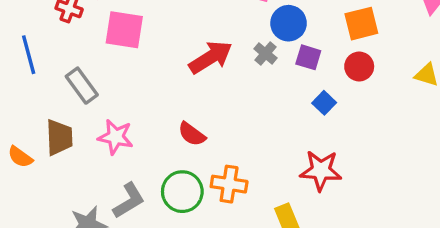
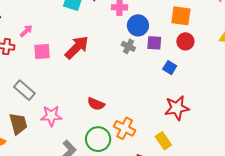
orange square: (361, 24) -> (181, 16), turned 35
pink square: (124, 30) -> (42, 51), size x0.7
red arrow: (211, 57) -> (77, 47), moved
orange cross: (229, 184) -> (125, 128), turned 30

